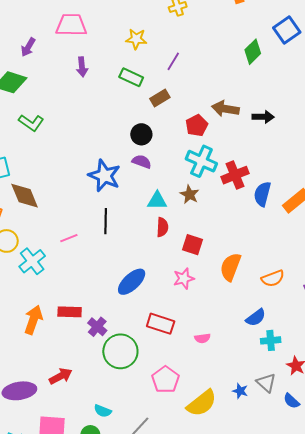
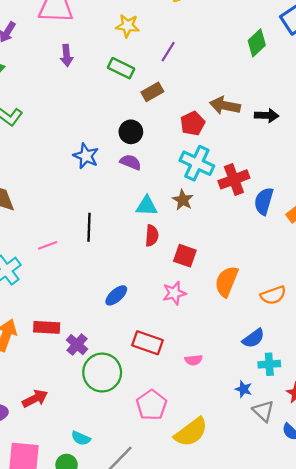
blue star: (104, 176) -> (86, 156), moved, size x0.7
blue ellipse: (132, 282) -> (116, 295), size x0.7
blue star: (240, 391) -> (244, 389), moved

